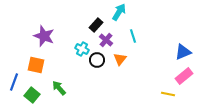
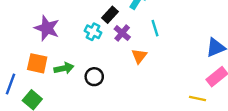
cyan cross: (82, 49) -> (93, 32), moved
black circle: (97, 60) -> (94, 77), moved
green arrow: (59, 88) -> (64, 68), moved, turned 119

